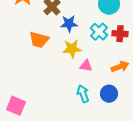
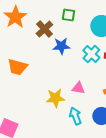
orange trapezoid: (39, 40) -> (17, 67), moved
yellow star: (72, 49) -> (55, 98), moved

